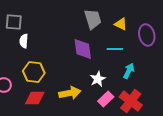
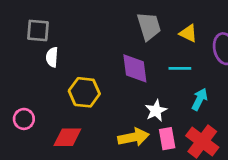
yellow hexagon: (34, 72) -> (84, 92), moved
yellow arrow: (70, 93) -> (133, 137), moved
pink rectangle: (106, 99) -> (167, 139), turned -56

